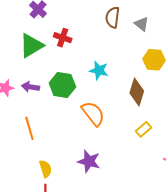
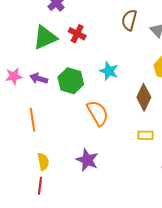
yellow rectangle: (143, 129) -> (146, 135), turned 35

